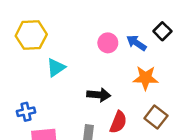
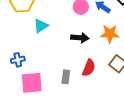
black arrow: (99, 95) -> (80, 38), moved

